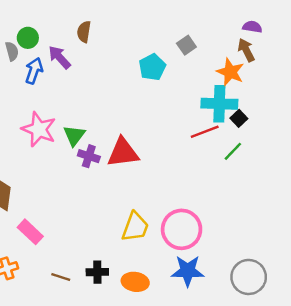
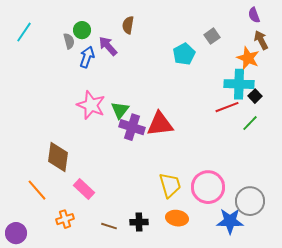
purple semicircle: (252, 27) -> (254, 15), moved, turned -119
purple cross: (89, 156) -> (132, 127), size x1.4
yellow trapezoid: (135, 227) -> (170, 185), turned -36
blue star: (188, 271) -> (230, 221), moved
gray circle: (249, 277) -> (250, 201), moved
orange ellipse: (135, 282) -> (177, 218), moved

